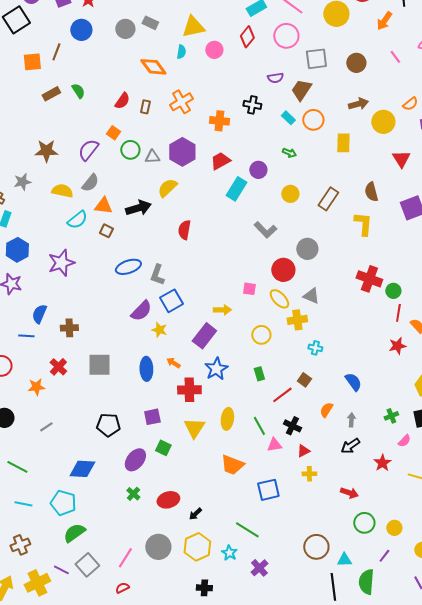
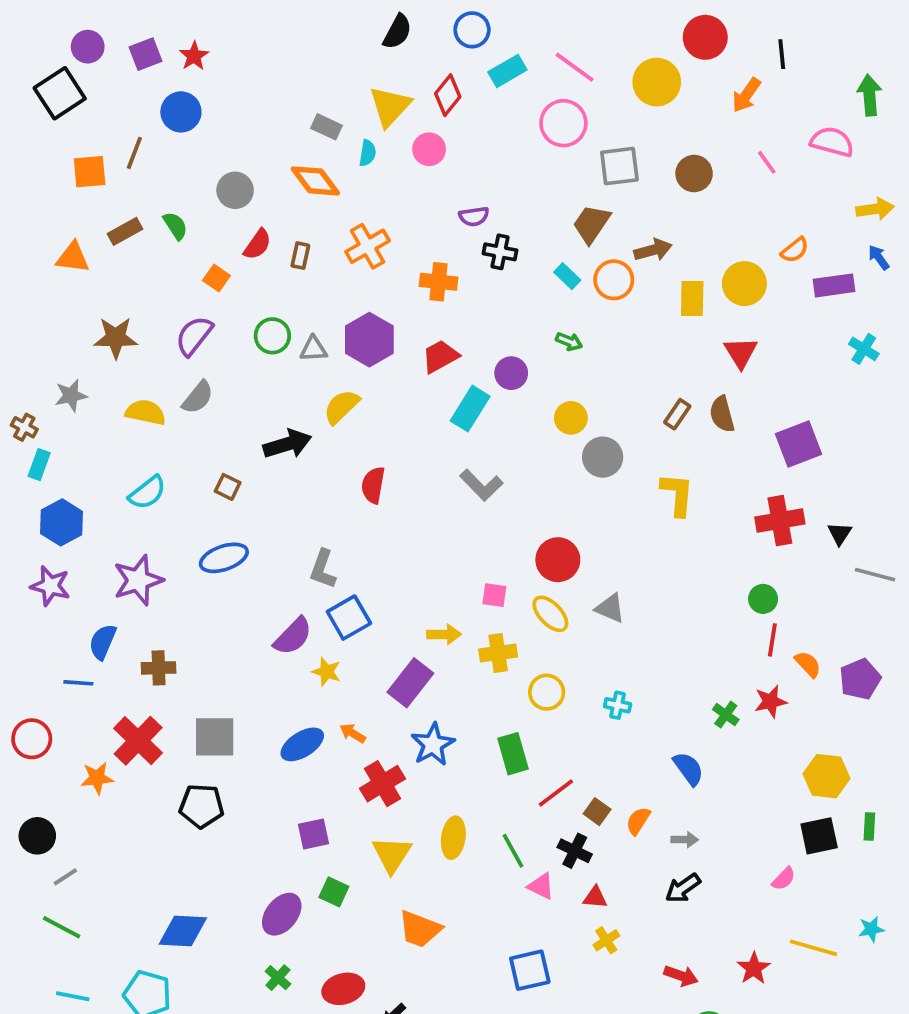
gray rectangle: (150, 23) -> (326, 127), moved
yellow triangle: (193, 27) -> (390, 106), turned -35
gray circle: (125, 29) -> (235, 190), moved
red diamond: (247, 37) -> (448, 95), moved
purple semicircle: (275, 78) -> (474, 216), moved
brown arrow: (358, 104) -> (653, 250), moved
orange square: (113, 133) -> (216, 278), moved
yellow rectangle: (343, 143) -> (692, 299), moved
red triangle: (401, 159) -> (741, 353), moved
brown rectangle: (328, 199) -> (677, 414), moved, size x0.7
orange triangle: (103, 206) -> (73, 257), moved
cyan semicircle: (77, 220) -> (147, 493), moved
yellow L-shape: (363, 224) -> (677, 494), moved
gray L-shape: (265, 230) -> (481, 485), moved
gray circle: (307, 249) -> (603, 457), moved
purple star: (61, 263) -> (138, 580), moved
blue ellipse: (128, 267) -> (224, 558), moved
red cross: (369, 279) -> (780, 521), moved, turned -30
yellow cross: (297, 320) -> (498, 653), moved
yellow circle: (261, 335) -> (547, 692), moved
red cross: (58, 367) -> (138, 741), size x1.5
blue ellipse: (146, 369) -> (302, 744), turned 60
green rectangle: (259, 374) -> (513, 754), size x1.5
brown square: (304, 380) -> (597, 812), moved
red cross: (189, 390) -> (382, 784), turned -30
green cross: (391, 416) -> (726, 715), moved, turned -32
gray arrow: (351, 420) -> (685, 840), turned 88
black pentagon: (108, 425) -> (201, 806), moved
gray line: (46, 427) -> (65, 877), moved
pink triangle: (274, 445) -> (541, 886), turned 35
red triangle: (303, 451) -> (595, 897), turned 32
red star: (382, 463) -> (754, 968), moved
orange trapezoid: (232, 465) -> (420, 929), moved
yellow cross: (309, 474) -> (606, 940), turned -32

